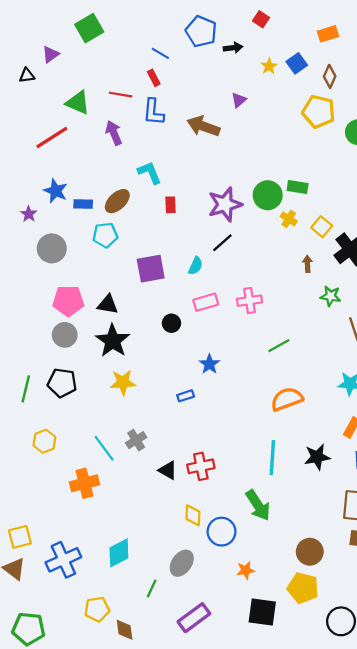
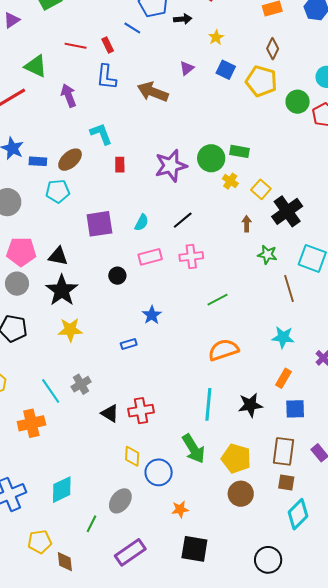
blue line: (160, 53) -> (132, 28), moved
blue square: (297, 63) -> (226, 70), moved, turned -30
red line: (121, 95) -> (76, 46), moved
black line: (222, 243) -> (183, 220), moved
yellow pentagon: (303, 588) -> (236, 458), moved

